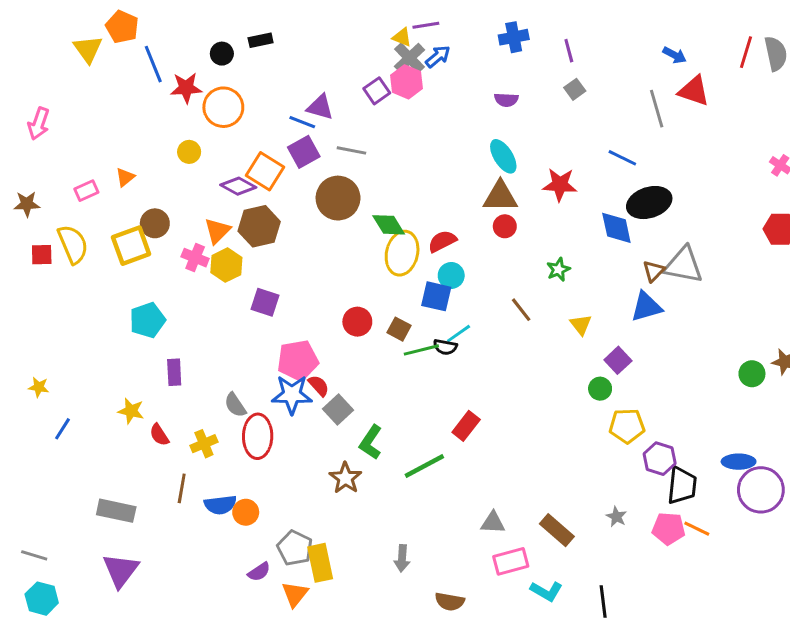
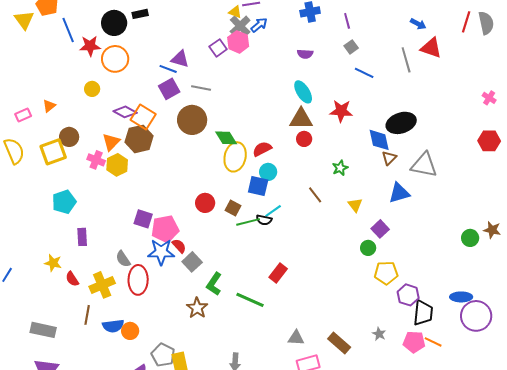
black circle: (222, 54) -> (114, 23), size x1.6
blue line: (622, 158) -> (364, 73), moved
orange square: (265, 171) -> (143, 117), moved
brown triangle: (654, 271) -> (389, 158), moved
purple square: (265, 302) -> (143, 219), moved
yellow cross: (204, 444) -> (102, 285), size x1.4
green line: (424, 466) -> (250, 300), turned 52

